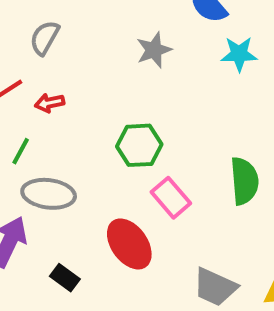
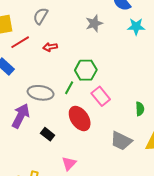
red arrow: (49, 103) -> (50, 47), moved
green line: (21, 151) -> (69, 88), moved
green semicircle: (244, 181) -> (140, 109), moved, size x0.6

